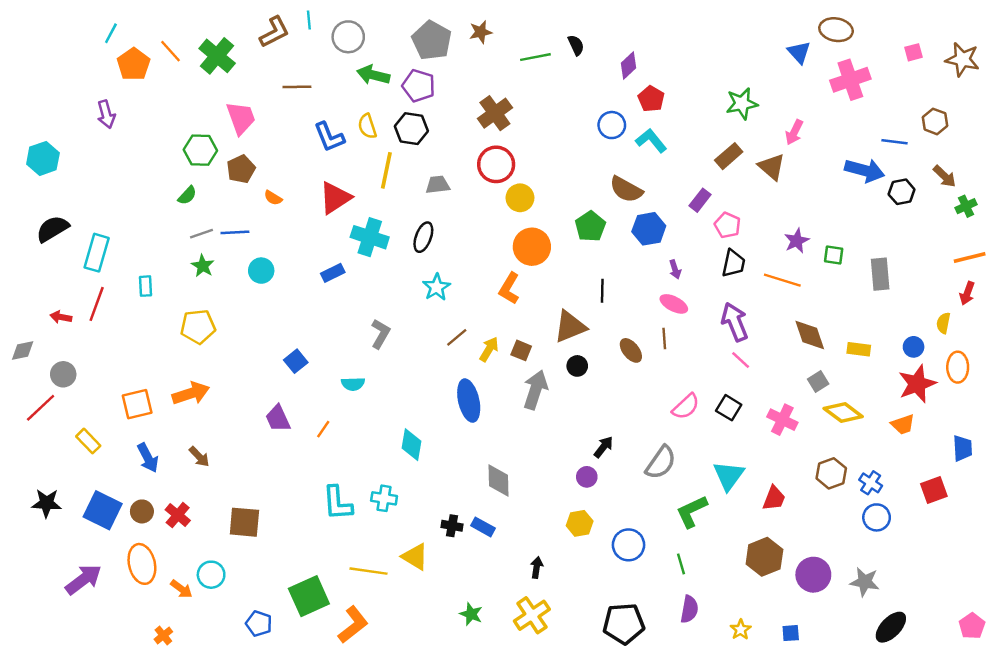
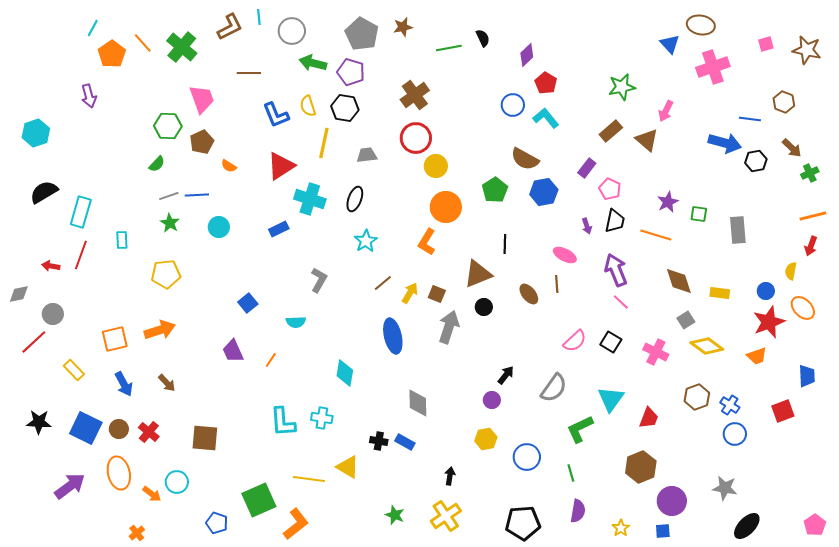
purple arrow: (675, 269) -> (587, 226), moved
orange ellipse: (958, 367) -> (803, 308), turned -45
purple circle: (813, 575) -> (672, 501), moved

